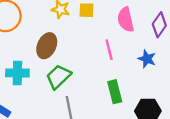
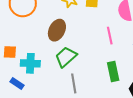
cyan cross: (17, 73) -> (30, 63), moved

